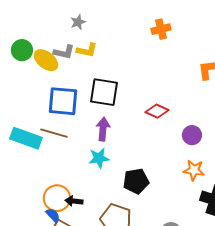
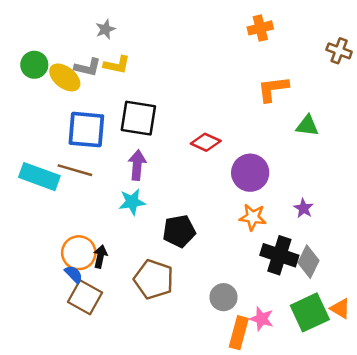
orange cross: (161, 29) -> (260, 28), moved
purple circle: (192, 135) -> (250, 173), size x1.5
black arrow: (74, 201) -> (100, 257), turned 96

